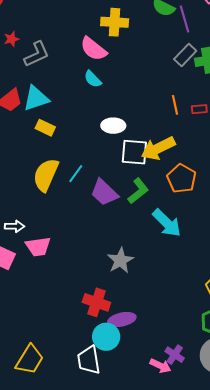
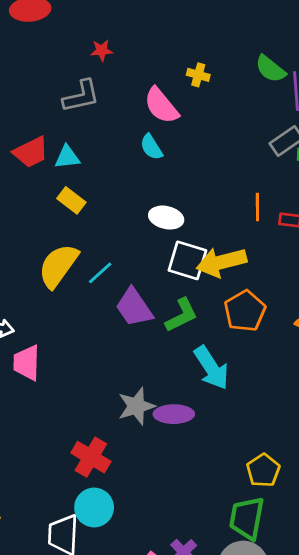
yellow cross: (115, 22) -> (198, 75), size x0.6
red star: (12, 39) -> (102, 50), moved
cyan triangle: (36, 98) -> (67, 157), size x0.7
pink trapezoid: (38, 247) -> (27, 363), turned 88
purple ellipse: (122, 320) -> (174, 414), moved

